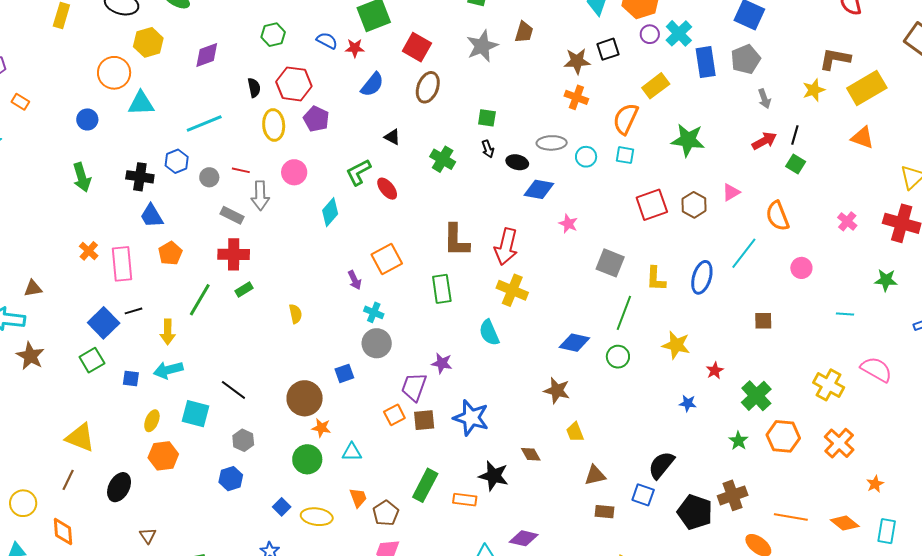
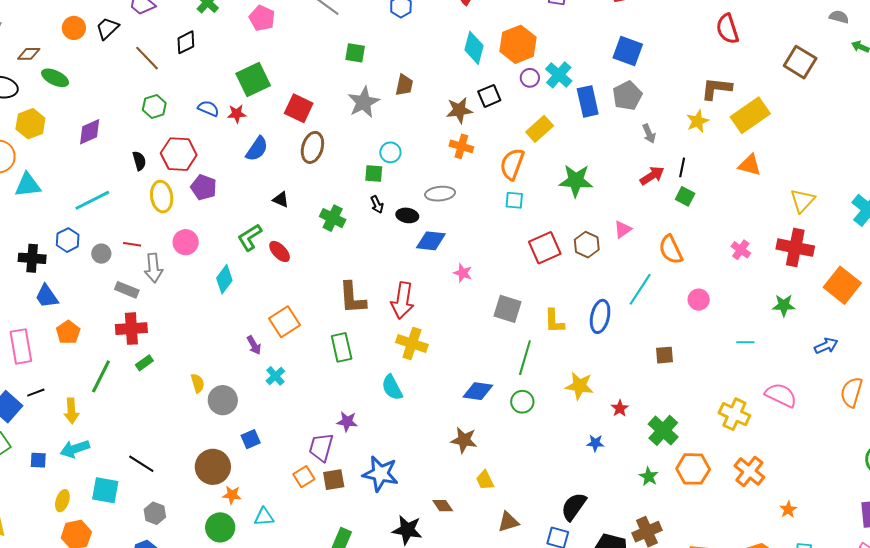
cyan circle: (586, 157) -> (390, 152), moved
cyan cross: (374, 312) -> (275, 376), turned 30
gray circle: (377, 343) -> (223, 400), moved

